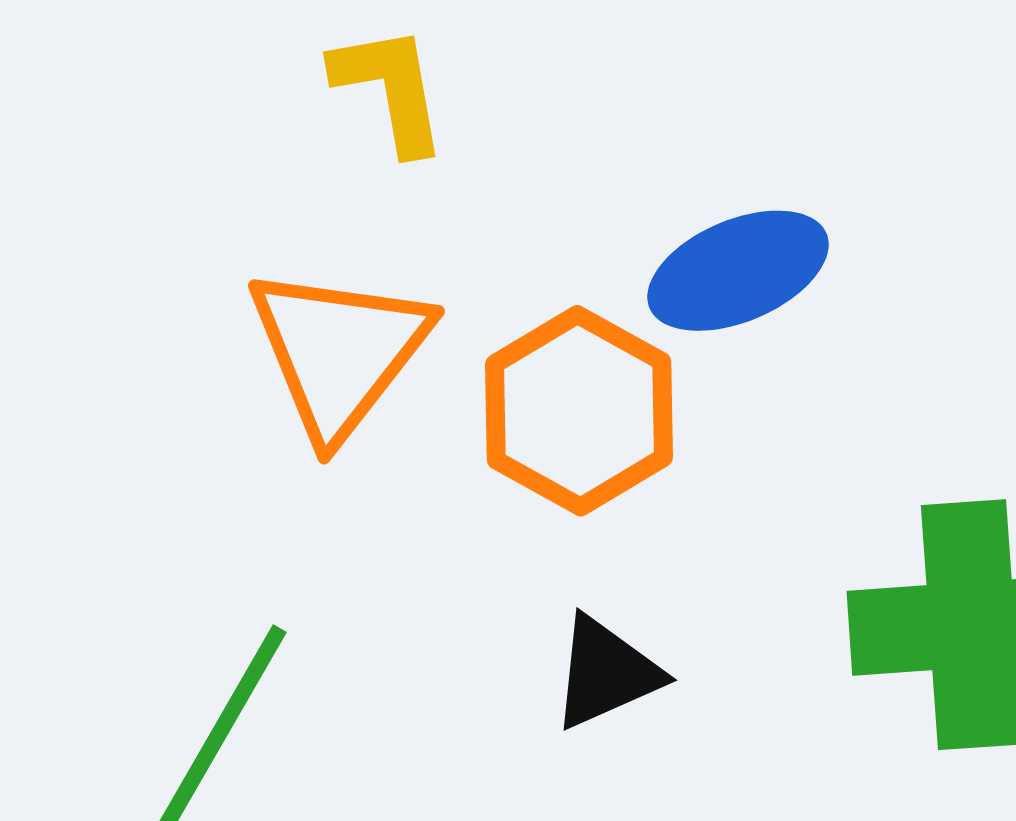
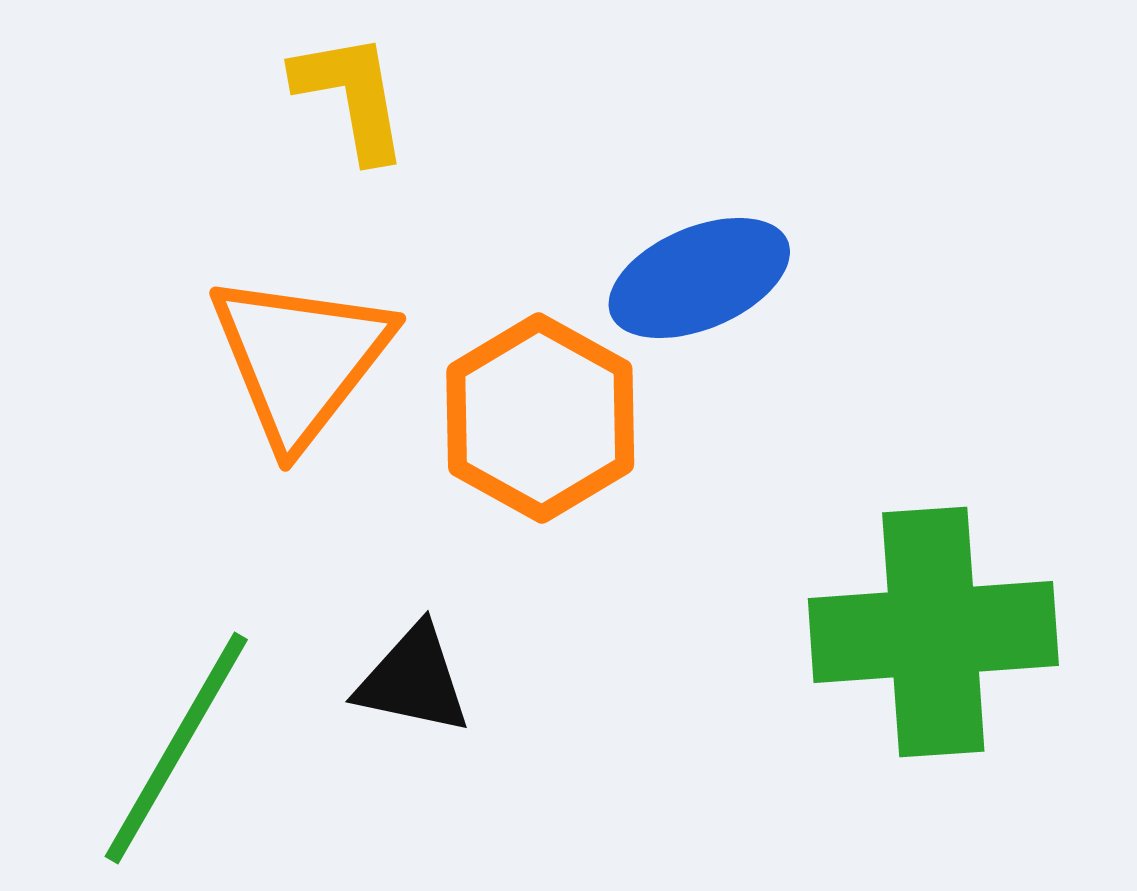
black triangle: (606, 673) -> (413, 680), moved, turned 36

